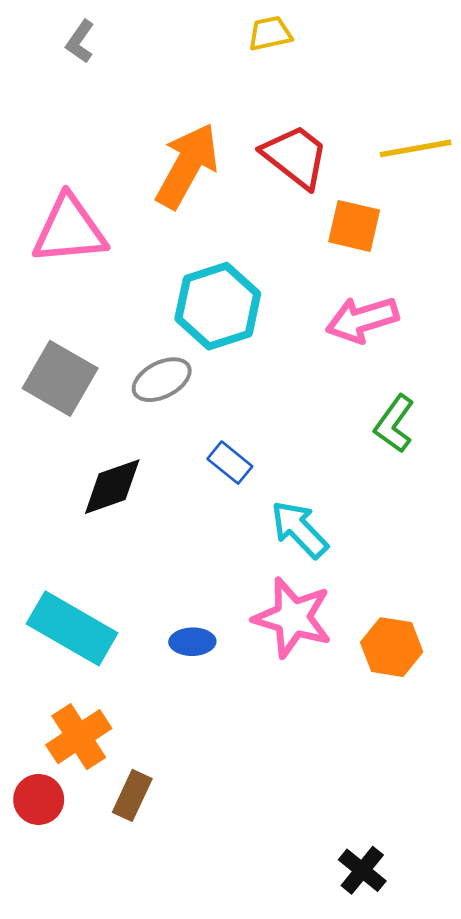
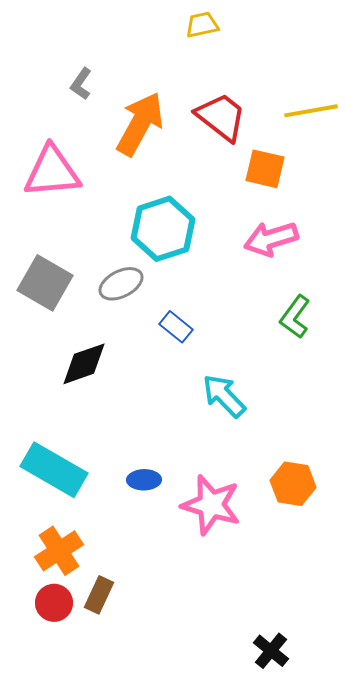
gray L-shape: (80, 41) -> (81, 84), moved
blue rectangle: (230, 463) -> (176, 327), moved
pink star: (293, 618) -> (211, 505), moved
red circle: (39, 799) -> (54, 603), moved

